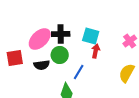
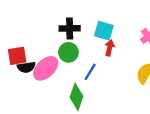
pink ellipse: (40, 39) -> (46, 68), moved
black semicircle: (42, 65) -> (26, 67), moved

